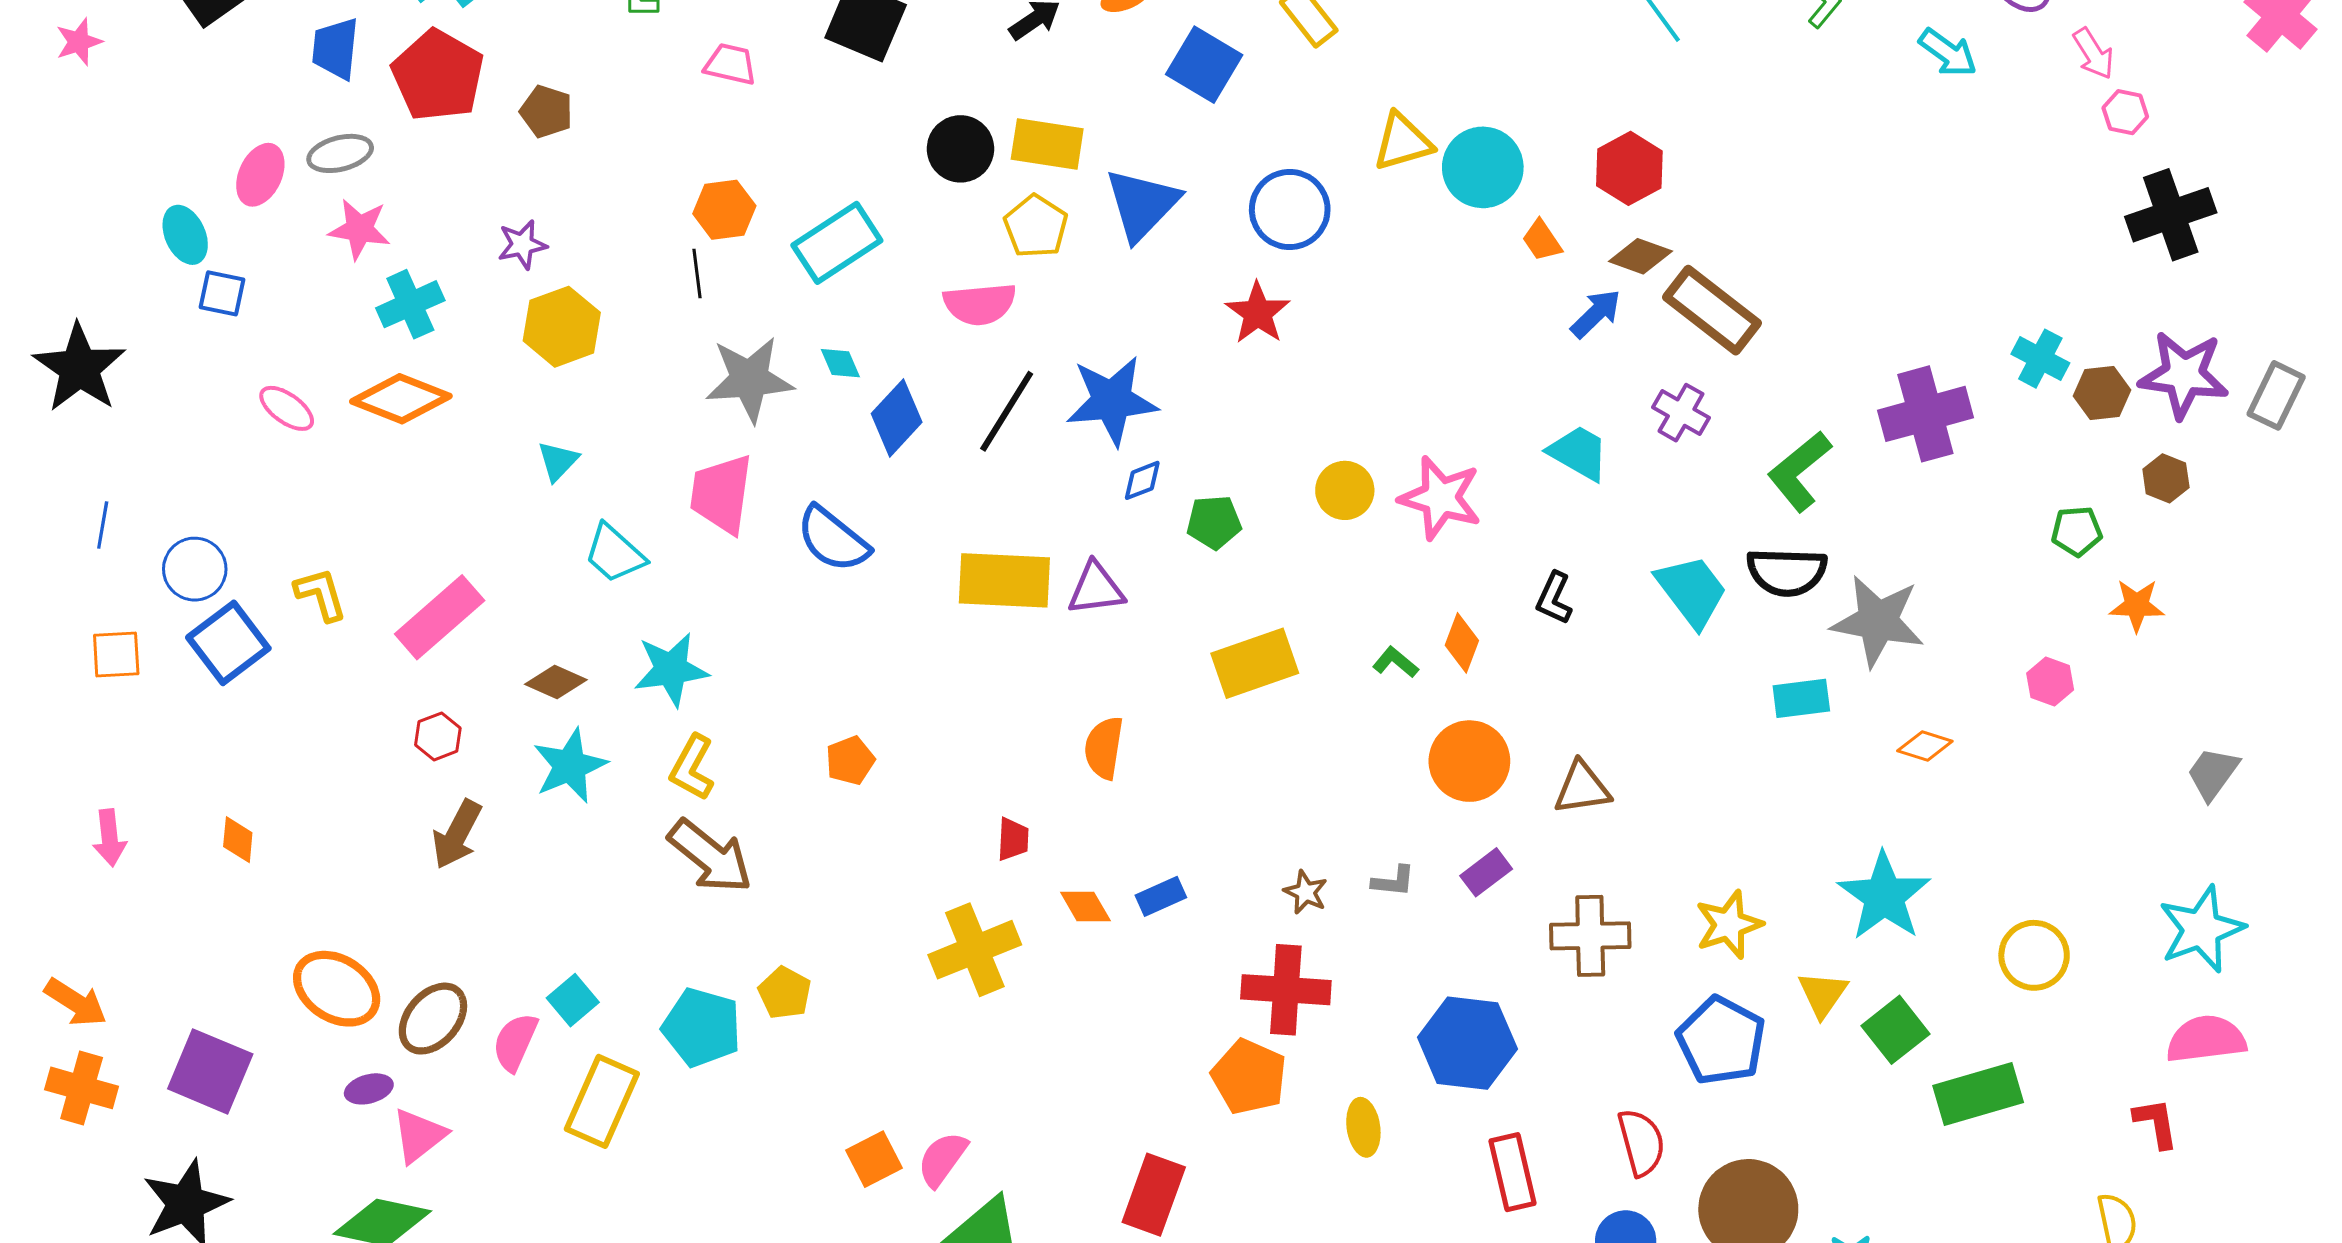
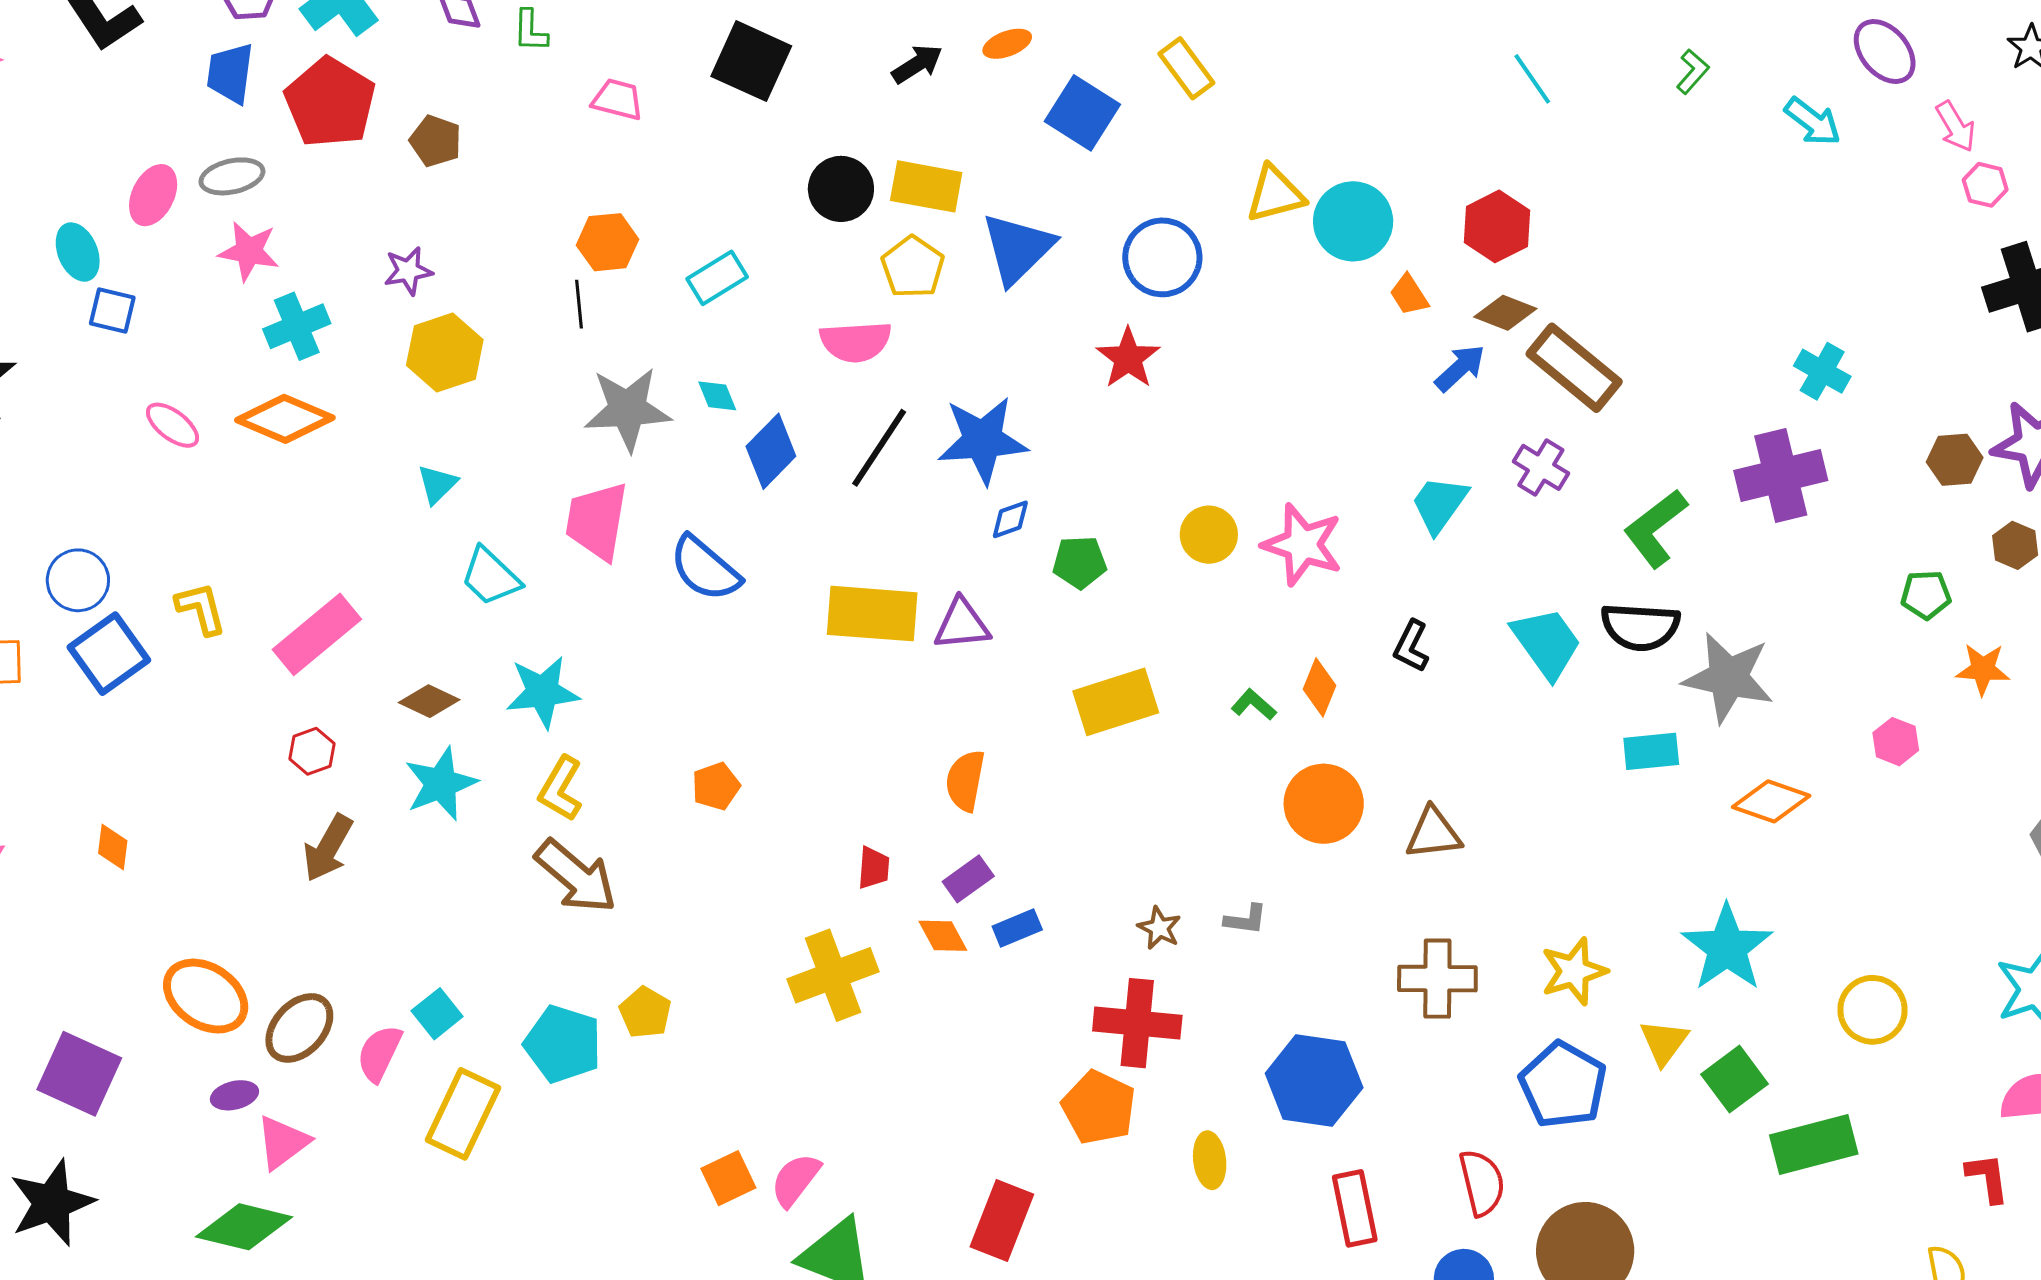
cyan rectangle: (837, 243) -> (717, 278), size x0.7
cyan cross: (2040, 359) -> (1822, 371), moved
cyan trapezoid: (1579, 453) -> (1439, 504), turned -86
orange diamond: (1925, 746) -> (1771, 801), size x1.4
purple rectangle: (1486, 872) -> (968, 879), moved

